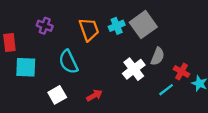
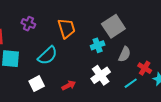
cyan cross: (117, 26) -> (98, 45), moved
cyan semicircle: (68, 62) -> (48, 55), turned -110
white cross: (134, 69) -> (101, 75), moved

